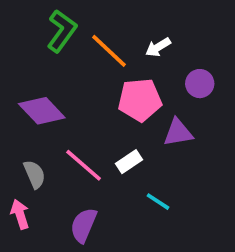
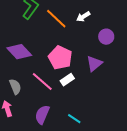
pink pentagon: (140, 100) -> (60, 58), moved, turned 30
purple triangle: (178, 133) -> (94, 64), turned -30
cyan line: (158, 202) -> (74, 119), moved

